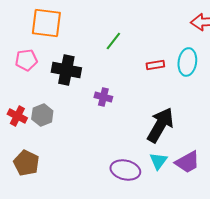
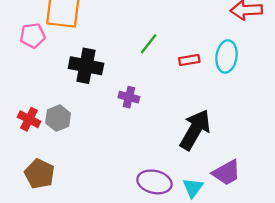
green line: (113, 41) -> (149, 44), moved
pink pentagon: (26, 60) -> (33, 36), moved
cyan triangle: (158, 161) -> (193, 188), moved

